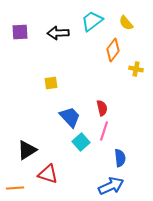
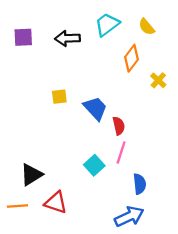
yellow cross: (136, 69) -> (158, 80), turned 32
blue trapezoid: (70, 117) -> (95, 108), moved
orange line: (15, 188) -> (17, 206), moved

